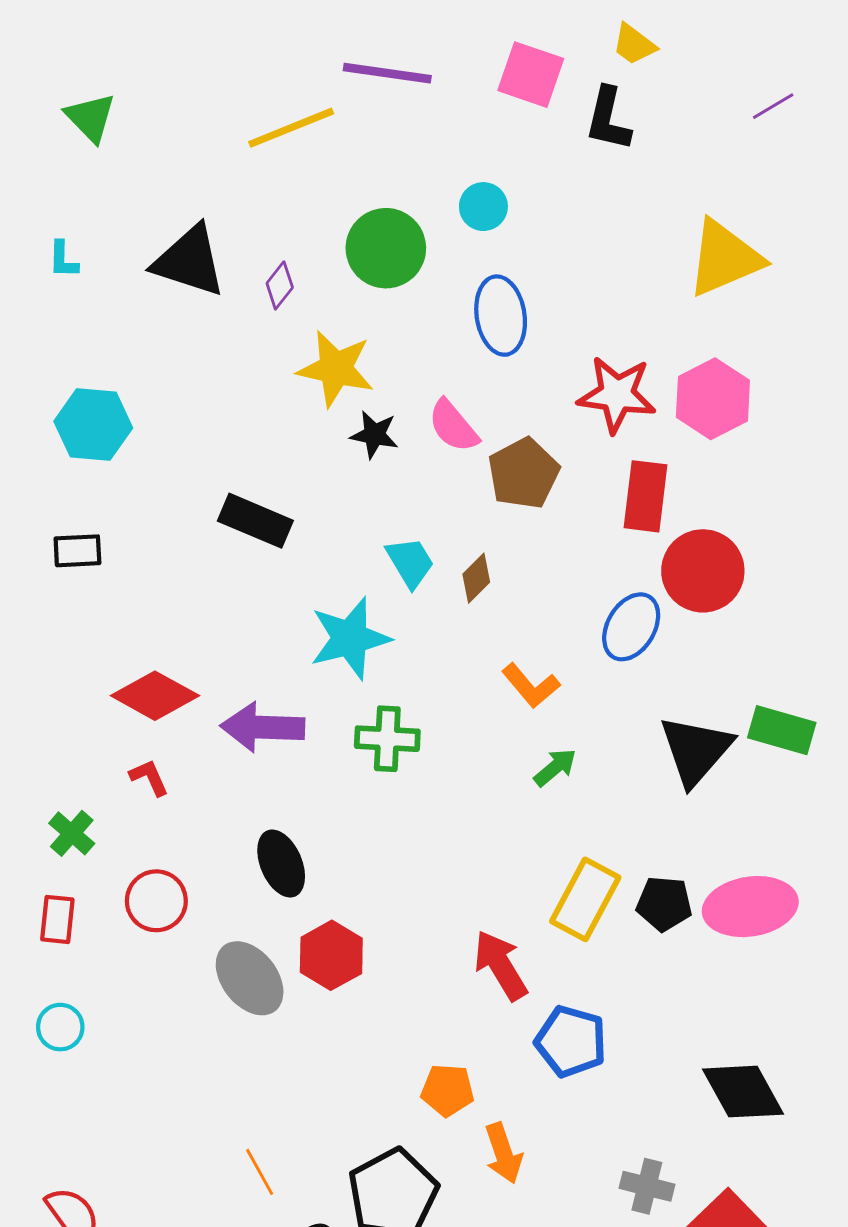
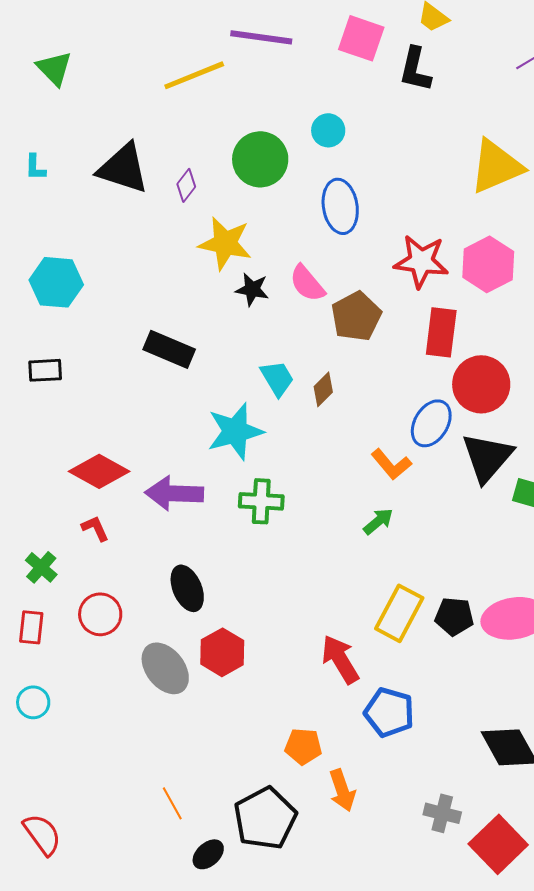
orange L-shape: (531, 686) -> (391, 464), moved
black triangle: (696, 750) -> (487, 457), moved

